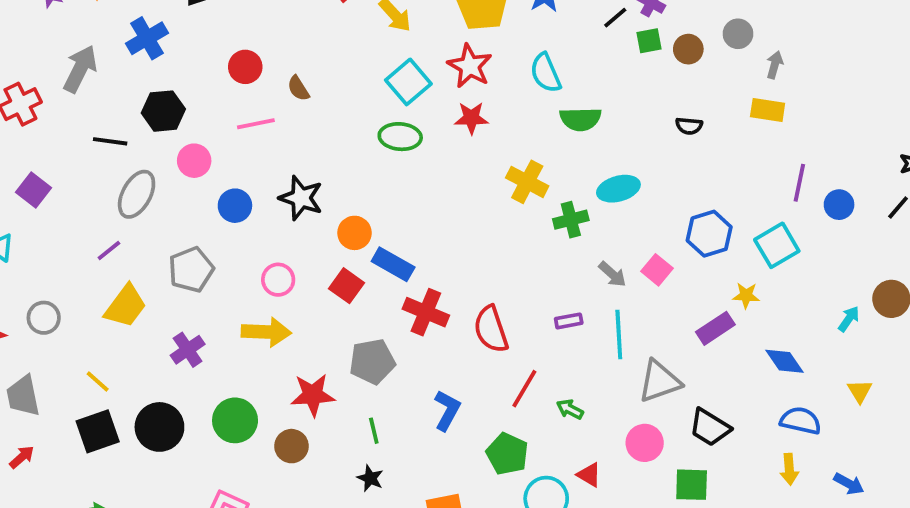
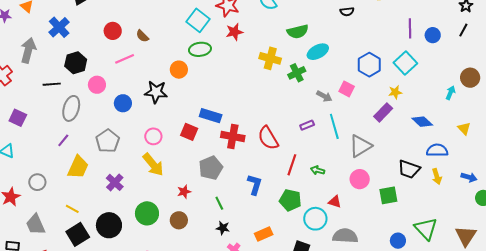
green semicircle: (580, 119) -> (298, 32), moved
orange circle: (355, 233) -> (179, 70), moved
yellow arrow: (266, 332) -> (153, 165), turned 60
red star: (313, 395) -> (184, 192), size x0.6
black trapezoid: (710, 427) -> (409, 169), moved

